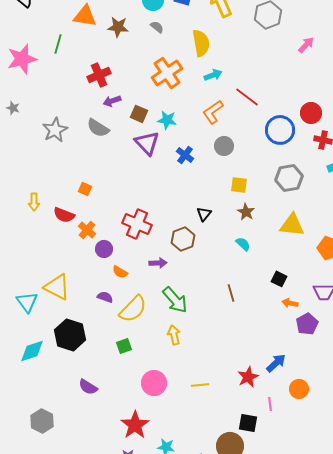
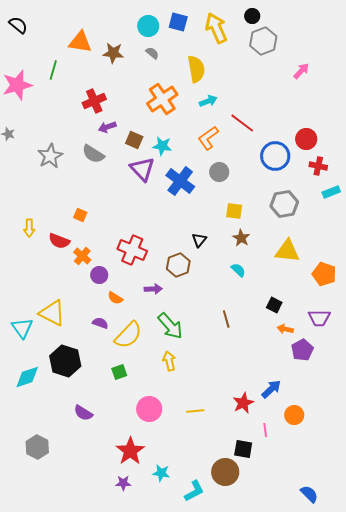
blue cross: (185, 155) -> (180, 181), size x1.6

